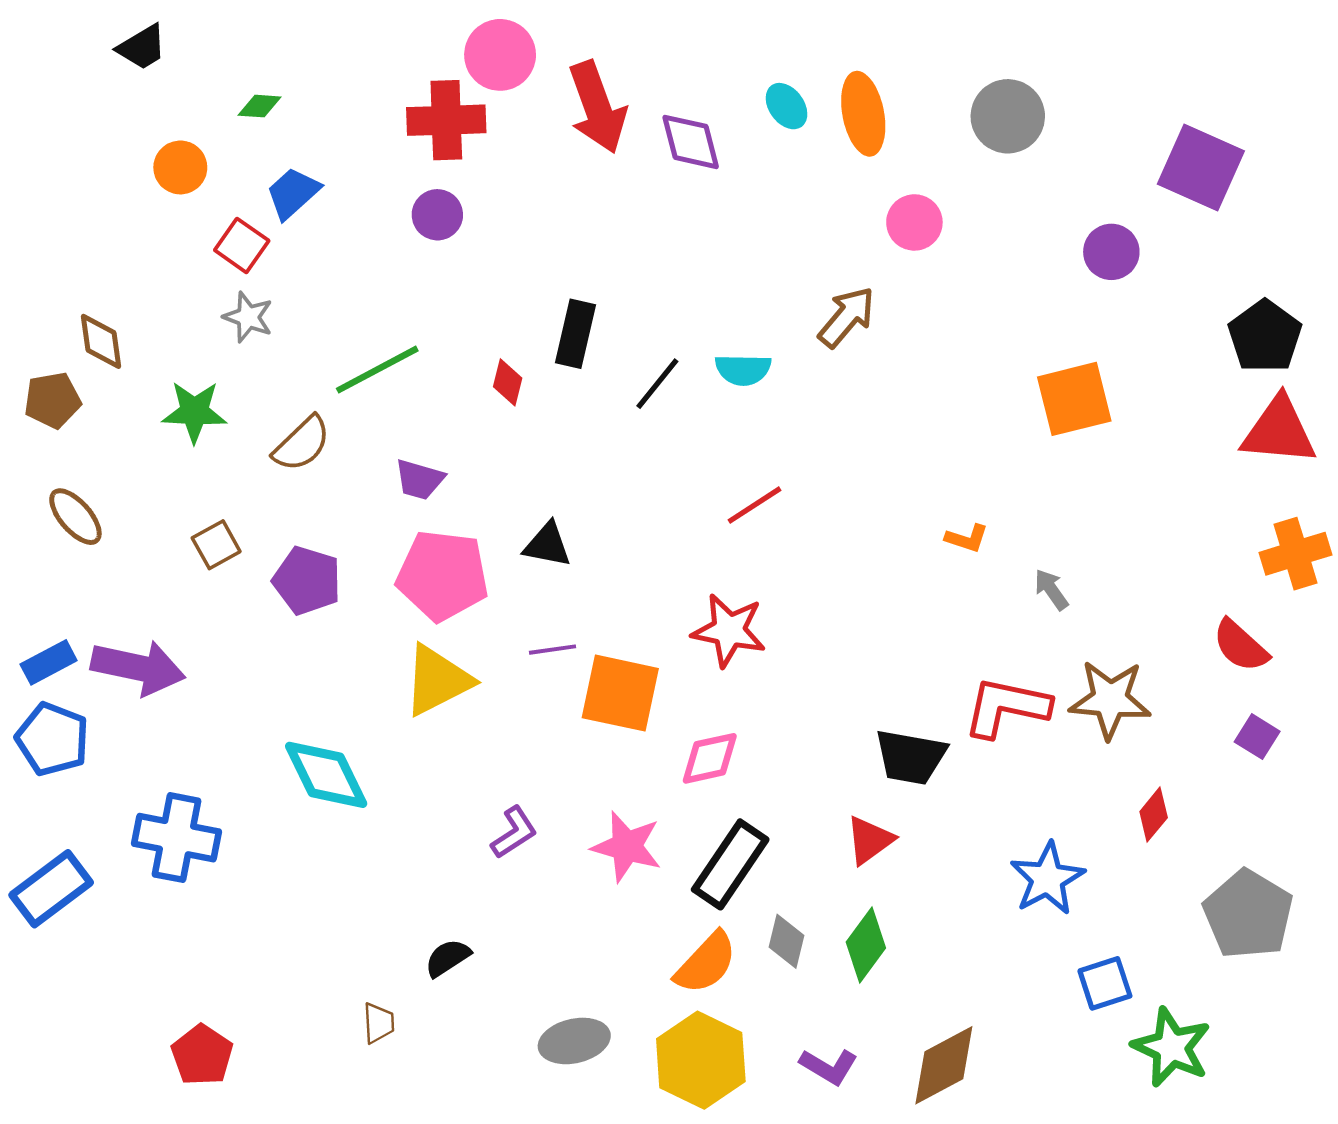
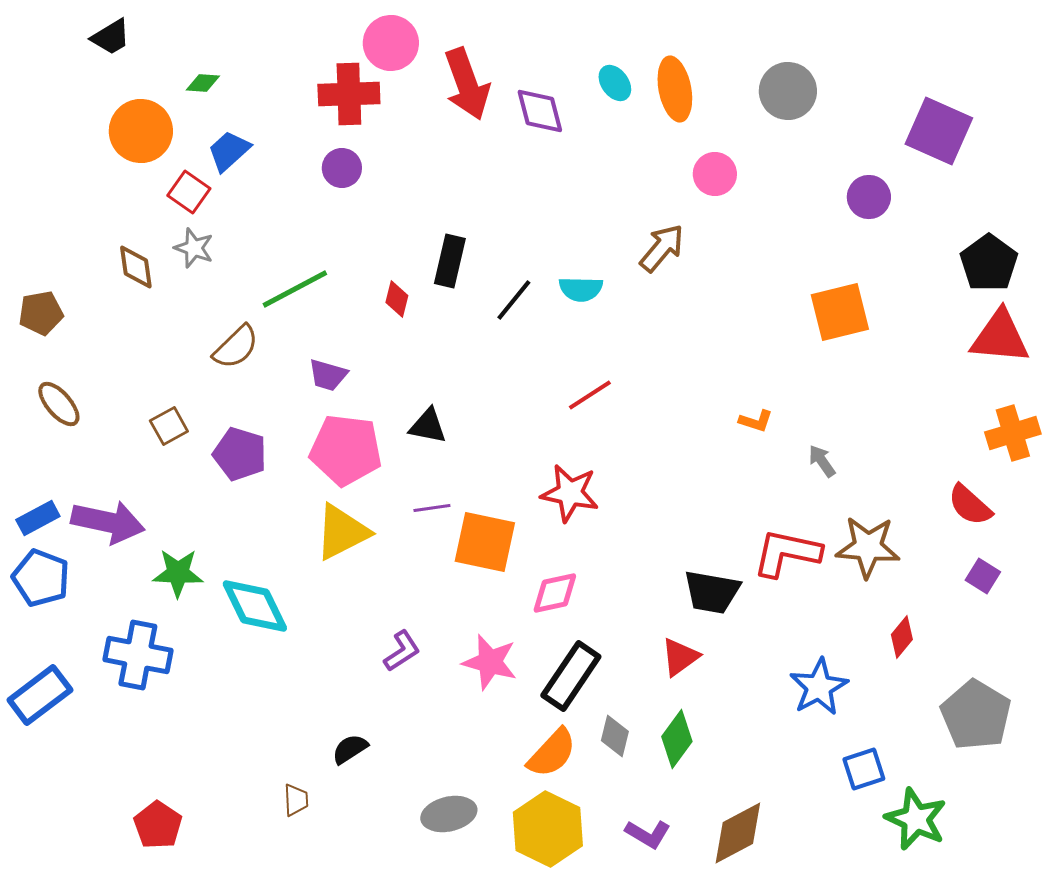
orange circle: (180, 167) -> (141, 131), size x1.5
brown diamond: (101, 341) -> (136, 267), moved
green star: (194, 412) -> (178, 573), moved

